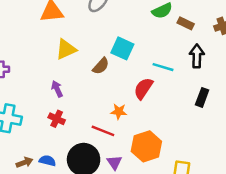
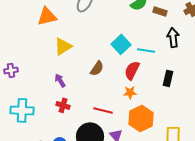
cyan square: (122, 48) -> (121, 44), moved, turned 30
brown semicircle: (101, 66) -> (97, 68), moved
black rectangle: (202, 97) -> (168, 78), moved
orange star: (119, 111) -> (130, 92), moved

